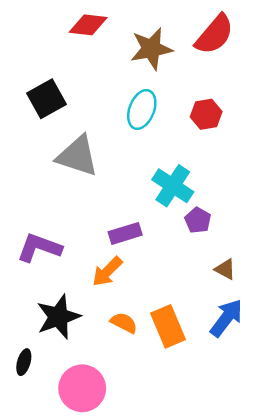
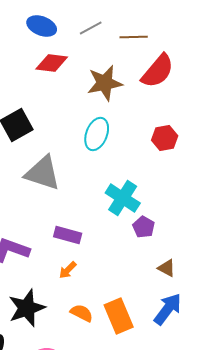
red hexagon: (206, 114) -> (165, 138), moved
purple rectangle: (125, 233) -> (68, 235), moved, turned 32
orange arrow: (107, 272) -> (68, 270), size x0.7

